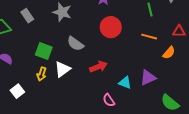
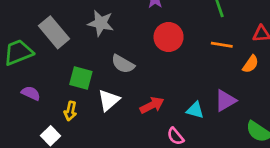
gray rectangle: (27, 16) -> (54, 32), size x1.6
red arrow: (98, 67) -> (152, 105), moved
yellow arrow: (42, 74) -> (70, 111), moved

